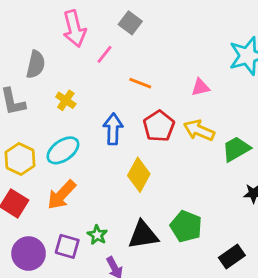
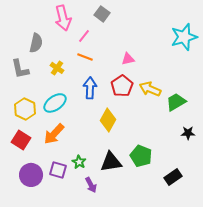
orange line: (140, 83) -> (85, 57), moved
pink triangle: (200, 87) -> (128, 59), moved

